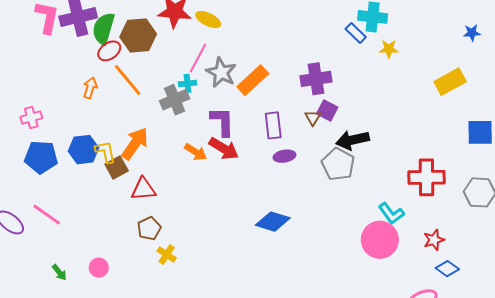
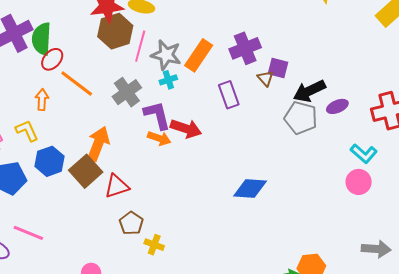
brown hexagon: (138, 36) -> (115, 31), moved
purple cross: (316, 79) -> (245, 48), moved
cyan cross: (188, 83) -> (168, 80), moved
purple L-shape: (222, 122) -> (157, 115), moved
yellow L-shape: (105, 152) -> (27, 131), moved
purple ellipse: (284, 156) -> (337, 106), moved
brown square: (117, 167) -> (86, 171), size x1.4
pink circle: (380, 240) -> (359, 182), size x0.7

